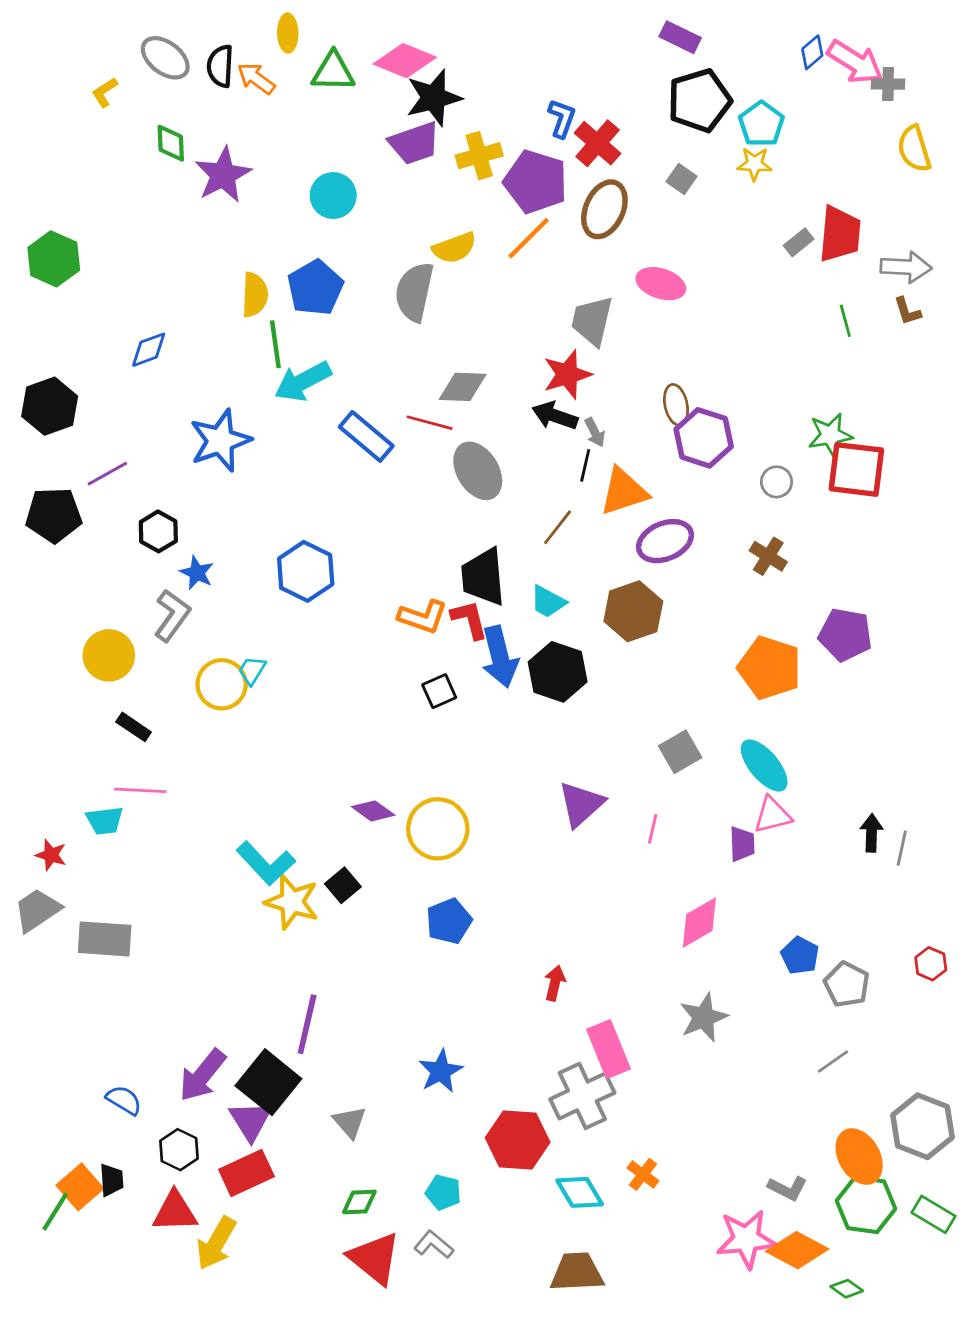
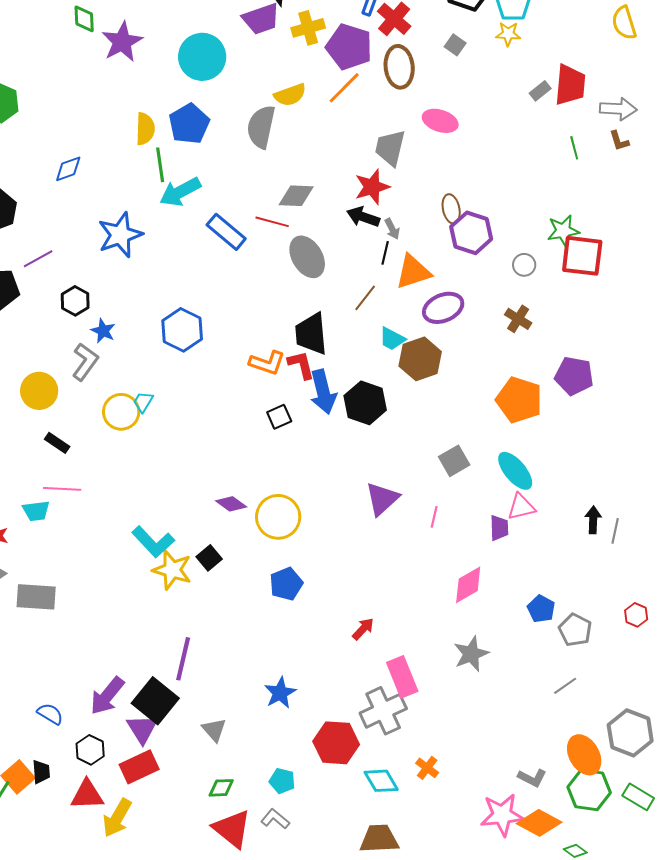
cyan circle: (333, 196) -> (202, 57), size x1.4
brown ellipse: (604, 209) -> (399, 67), turned -30
cyan trapezoid: (548, 602) -> (392, 339), moved
red arrow: (555, 983) -> (363, 629), turned 30

